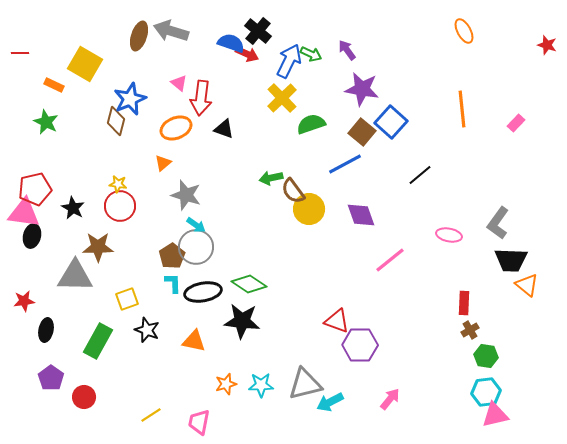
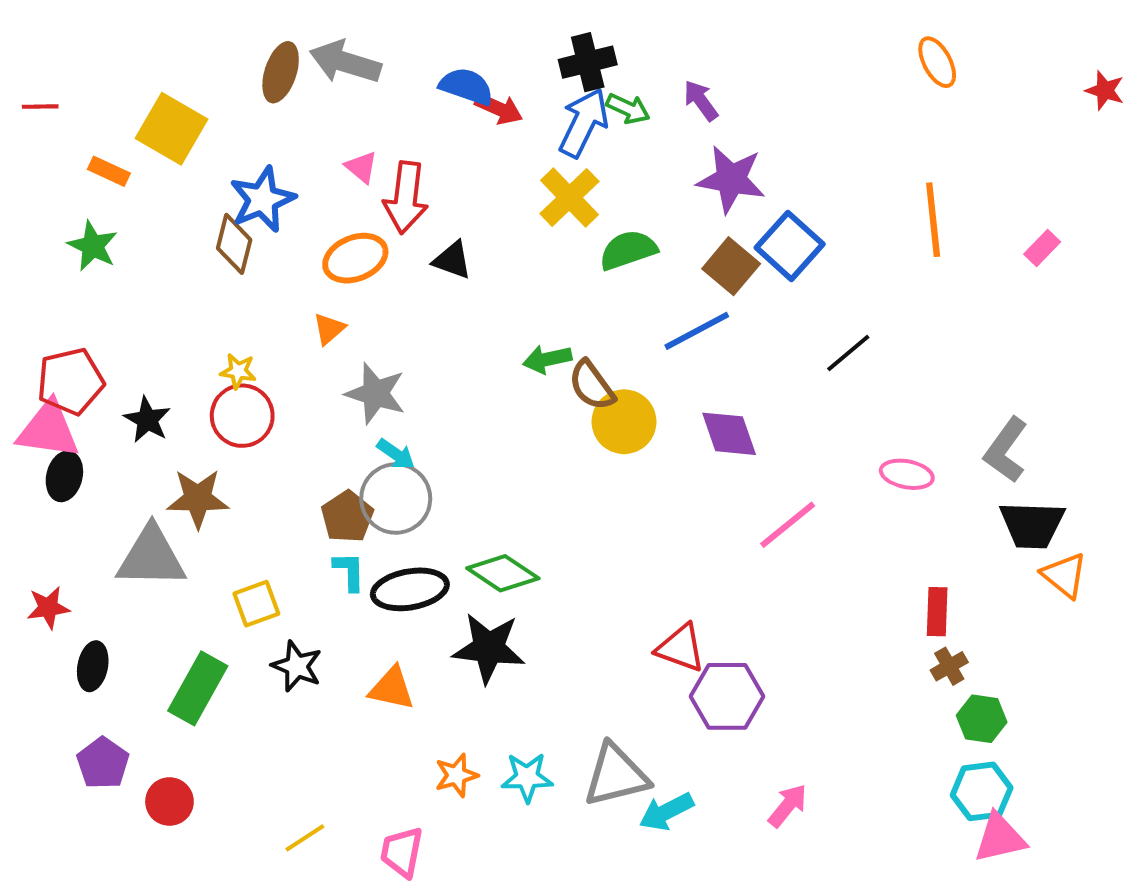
black cross: (258, 31) -> (588, 62), moved, turned 36

